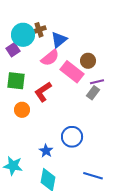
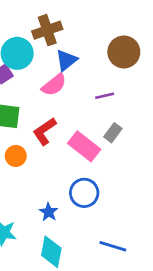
brown cross: (39, 30) -> (47, 30), moved, size x1.5
brown circle: (88, 61) -> (124, 52), moved, size x1.5
pink rectangle: (72, 72) -> (84, 146), moved
purple line: (97, 82) -> (105, 96), moved

